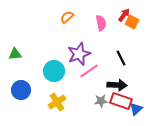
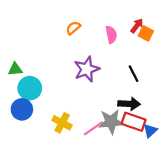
cyan circle: (54, 71) -> (30, 88), moved
pink line: (89, 71) -> (93, 128), moved
gray star: (101, 101) -> (111, 122), size x1.6
yellow cross: (57, 102) -> (62, 123), turned -30

